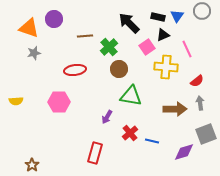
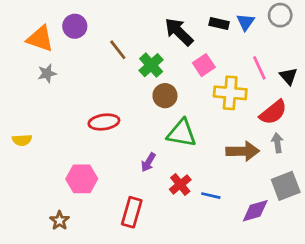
black triangle: (163, 35) -> (288, 76), moved, turned -48
brown line: (85, 36) -> (118, 50), turned 56
red ellipse: (75, 70) -> (104, 122), moved
red semicircle: (197, 81) -> (273, 112), size x1.5
pink hexagon: (59, 102) -> (82, 179), moved
brown star: (32, 165) -> (60, 221), moved

